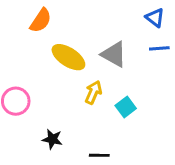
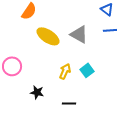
yellow arrow: (93, 92) -> (65, 71), moved

